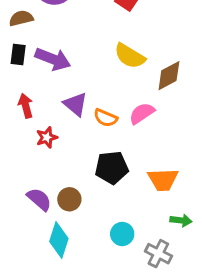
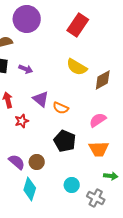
purple arrow: (53, 59) -> (26, 69), size x0.6
pink semicircle: (142, 113) -> (98, 120), moved
black pentagon: (112, 168) -> (65, 141), turned 30

